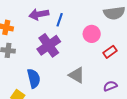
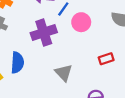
pink circle: (92, 34) -> (81, 22), moved

